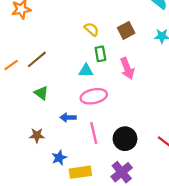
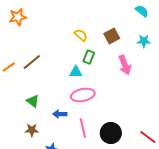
green rectangle: (100, 54) -> (89, 57), turned 32
pink arrow: (127, 68) -> (125, 65), moved
green triangle: (41, 93) -> (33, 101), moved

